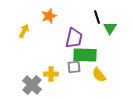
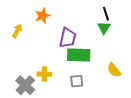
black line: (97, 17) -> (106, 14), moved
gray square: (74, 67) -> (77, 81), moved
yellow semicircle: (99, 75) -> (114, 70), moved

